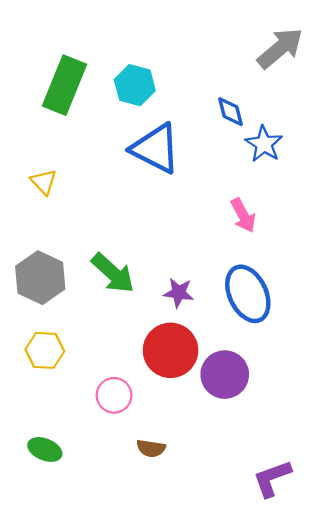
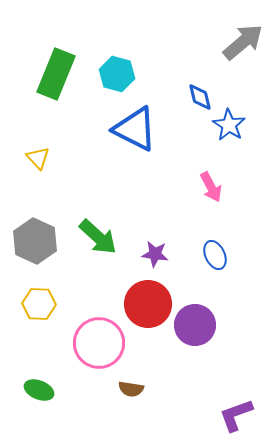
blue ellipse: (248, 294) -> (215, 255), size x0.6
pink circle: (114, 395) -> (99, 343), size x1.6

